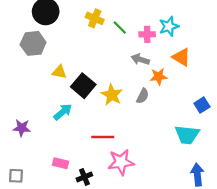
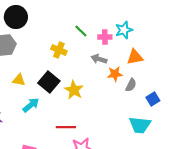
yellow cross: (95, 18) -> (59, 50), moved
orange triangle: (181, 57) -> (135, 57), turned -42
yellow triangle: (59, 72) -> (19, 80), moved
gray semicircle: (143, 96) -> (131, 85), moved

